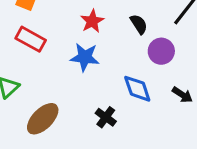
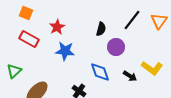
red star: (92, 21) -> (57, 27), moved
black semicircle: (139, 24) -> (101, 29), turned 48

